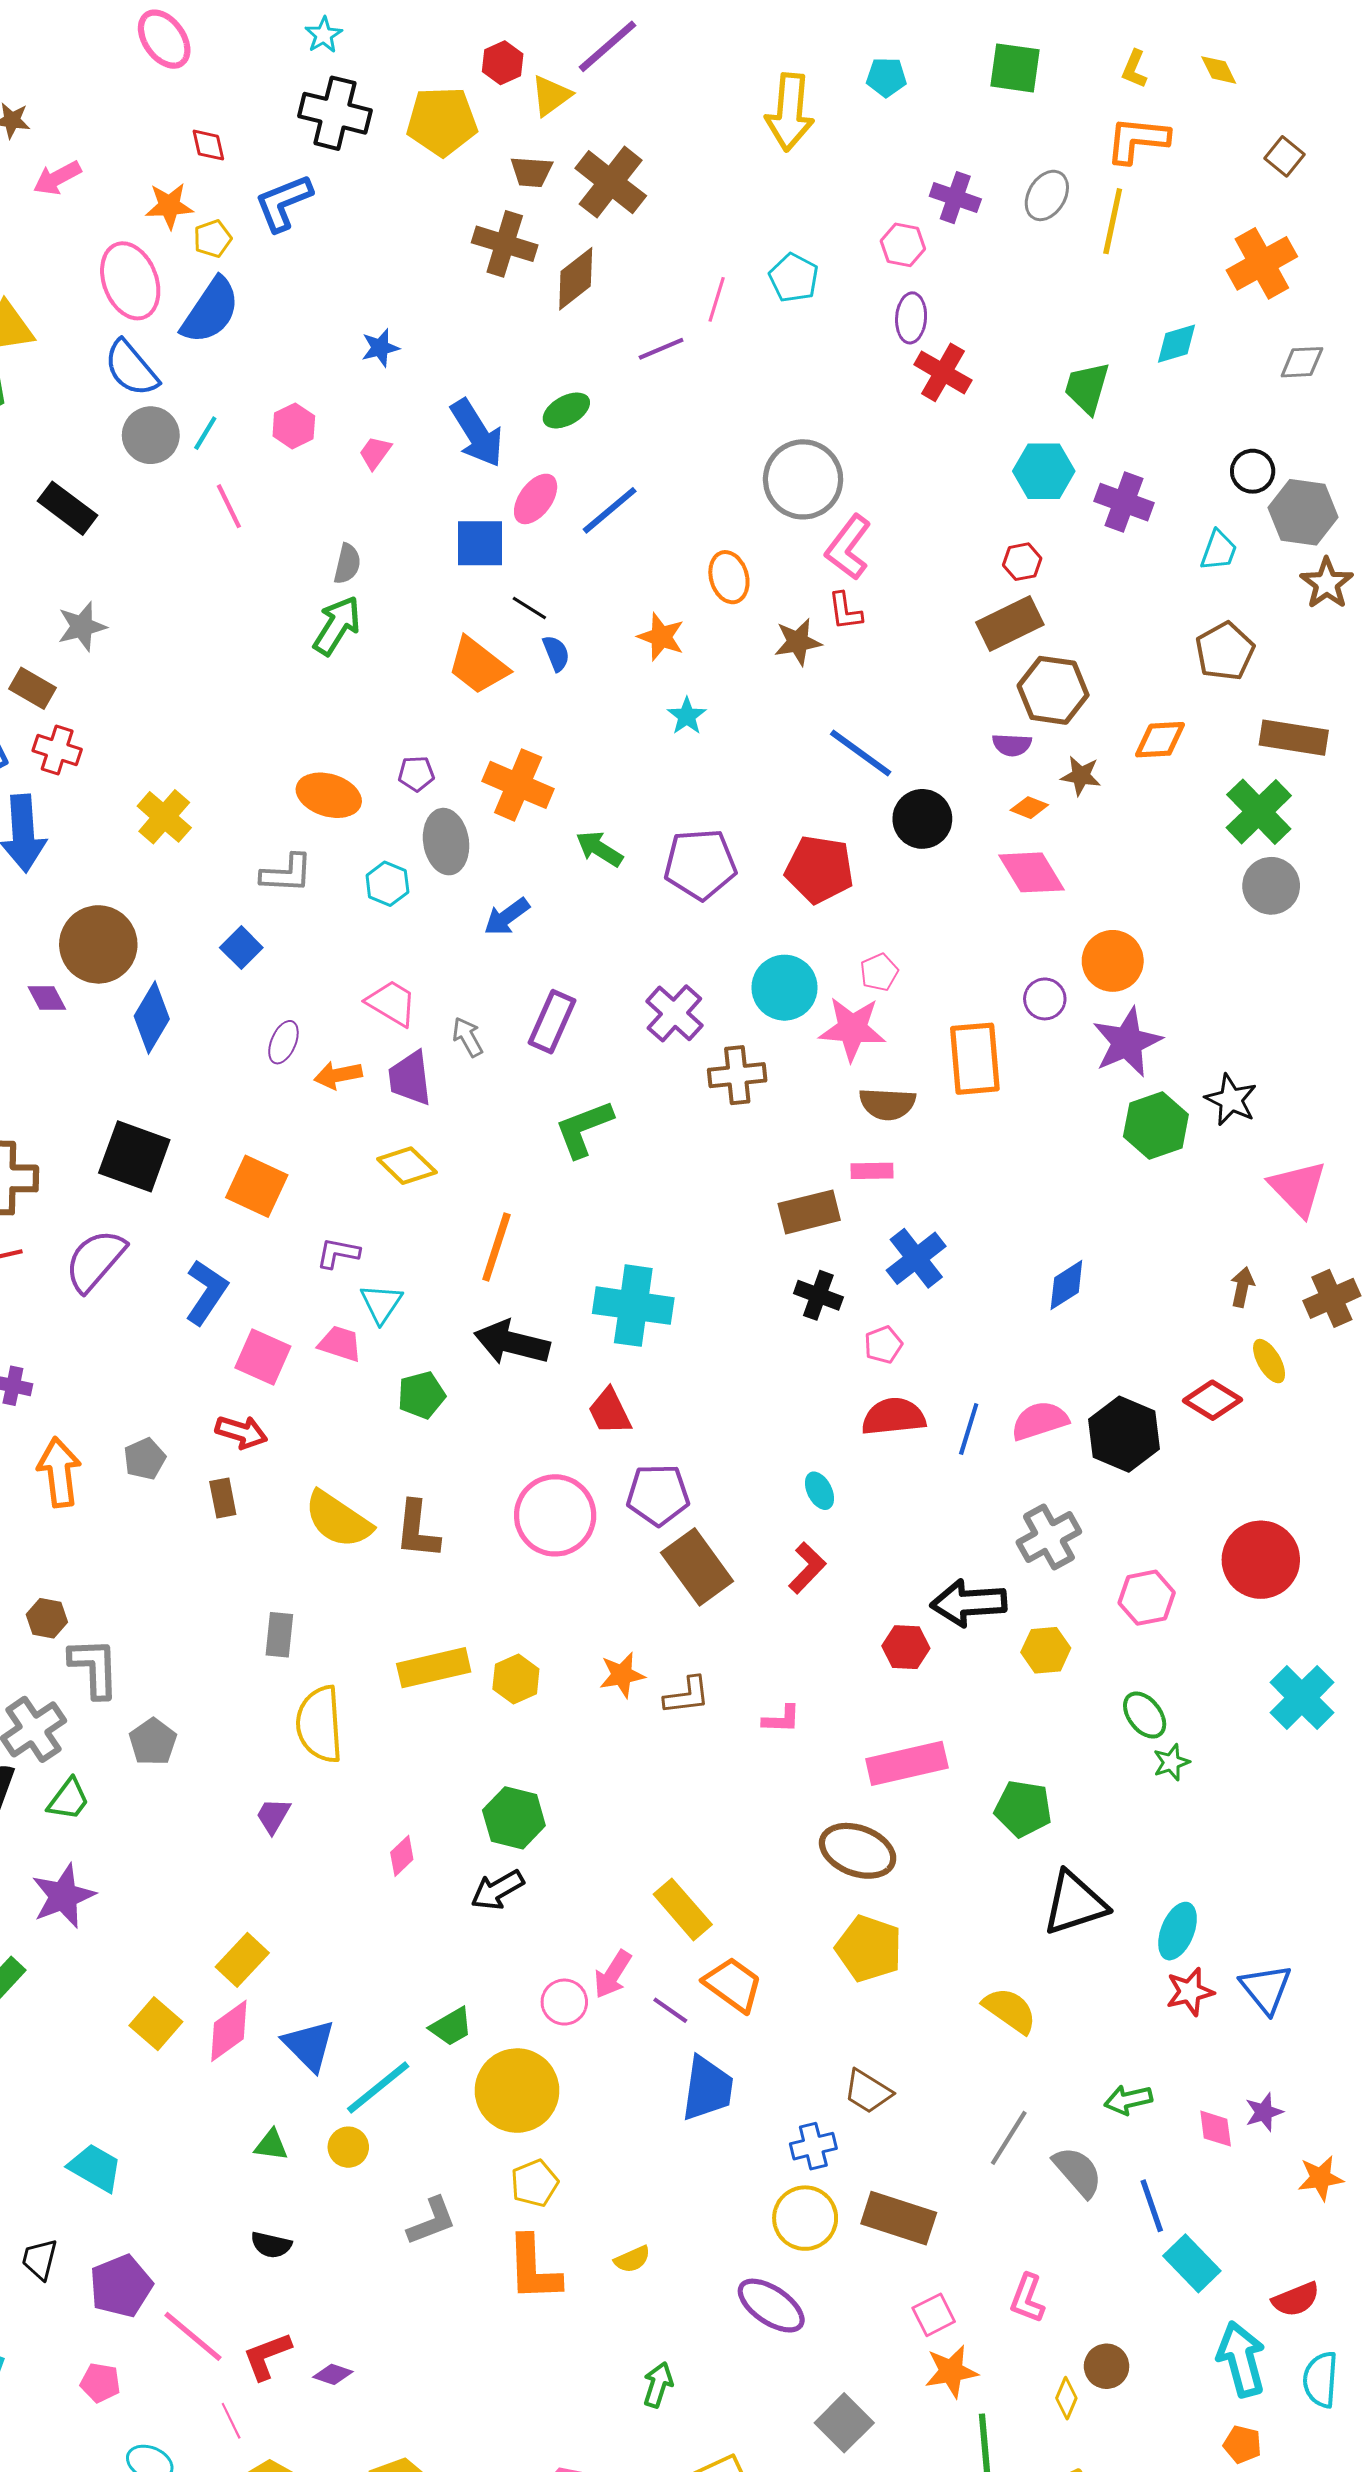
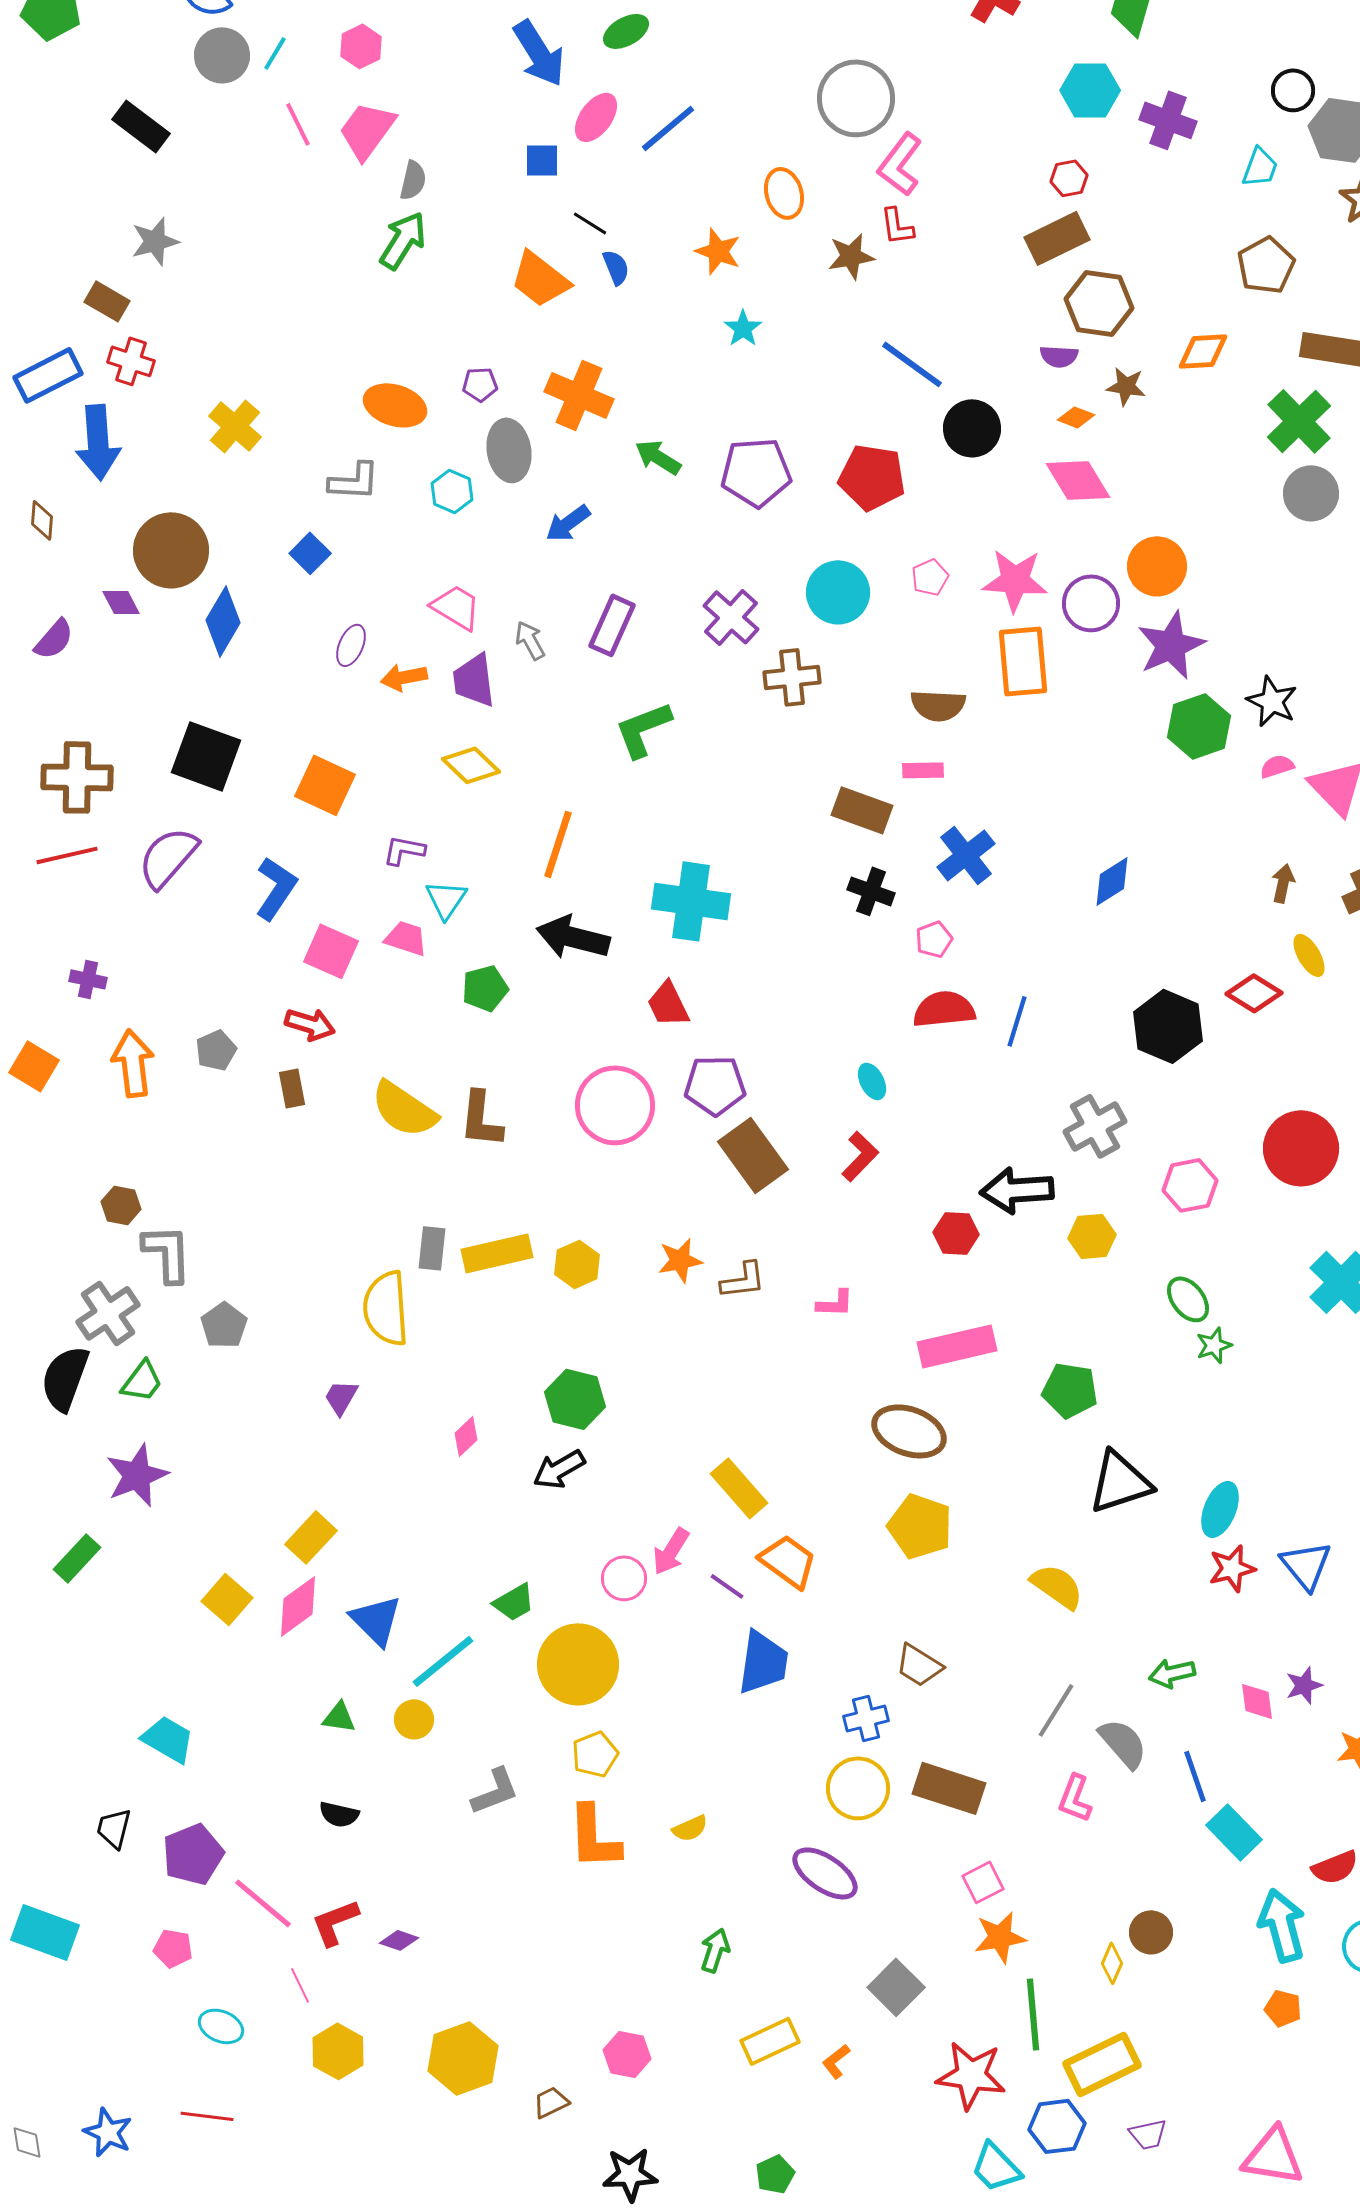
pink trapezoid: (375, 453) -> (367, 130), moved, size x1.8
blue square: (480, 543) -> (542, 160), size x0.7
purple circle: (1045, 999) -> (1091, 603), size x1.4
pink star: (852, 1029) -> (1015, 580), moved
brown rectangle: (809, 1212) -> (862, 810), turned 34
pink semicircle: (1040, 1421) -> (1277, 766), moved, size x0.6
gray rectangle: (279, 1635) -> (432, 1248), moved
pink L-shape: (1027, 2298) -> (1075, 1798), moved

